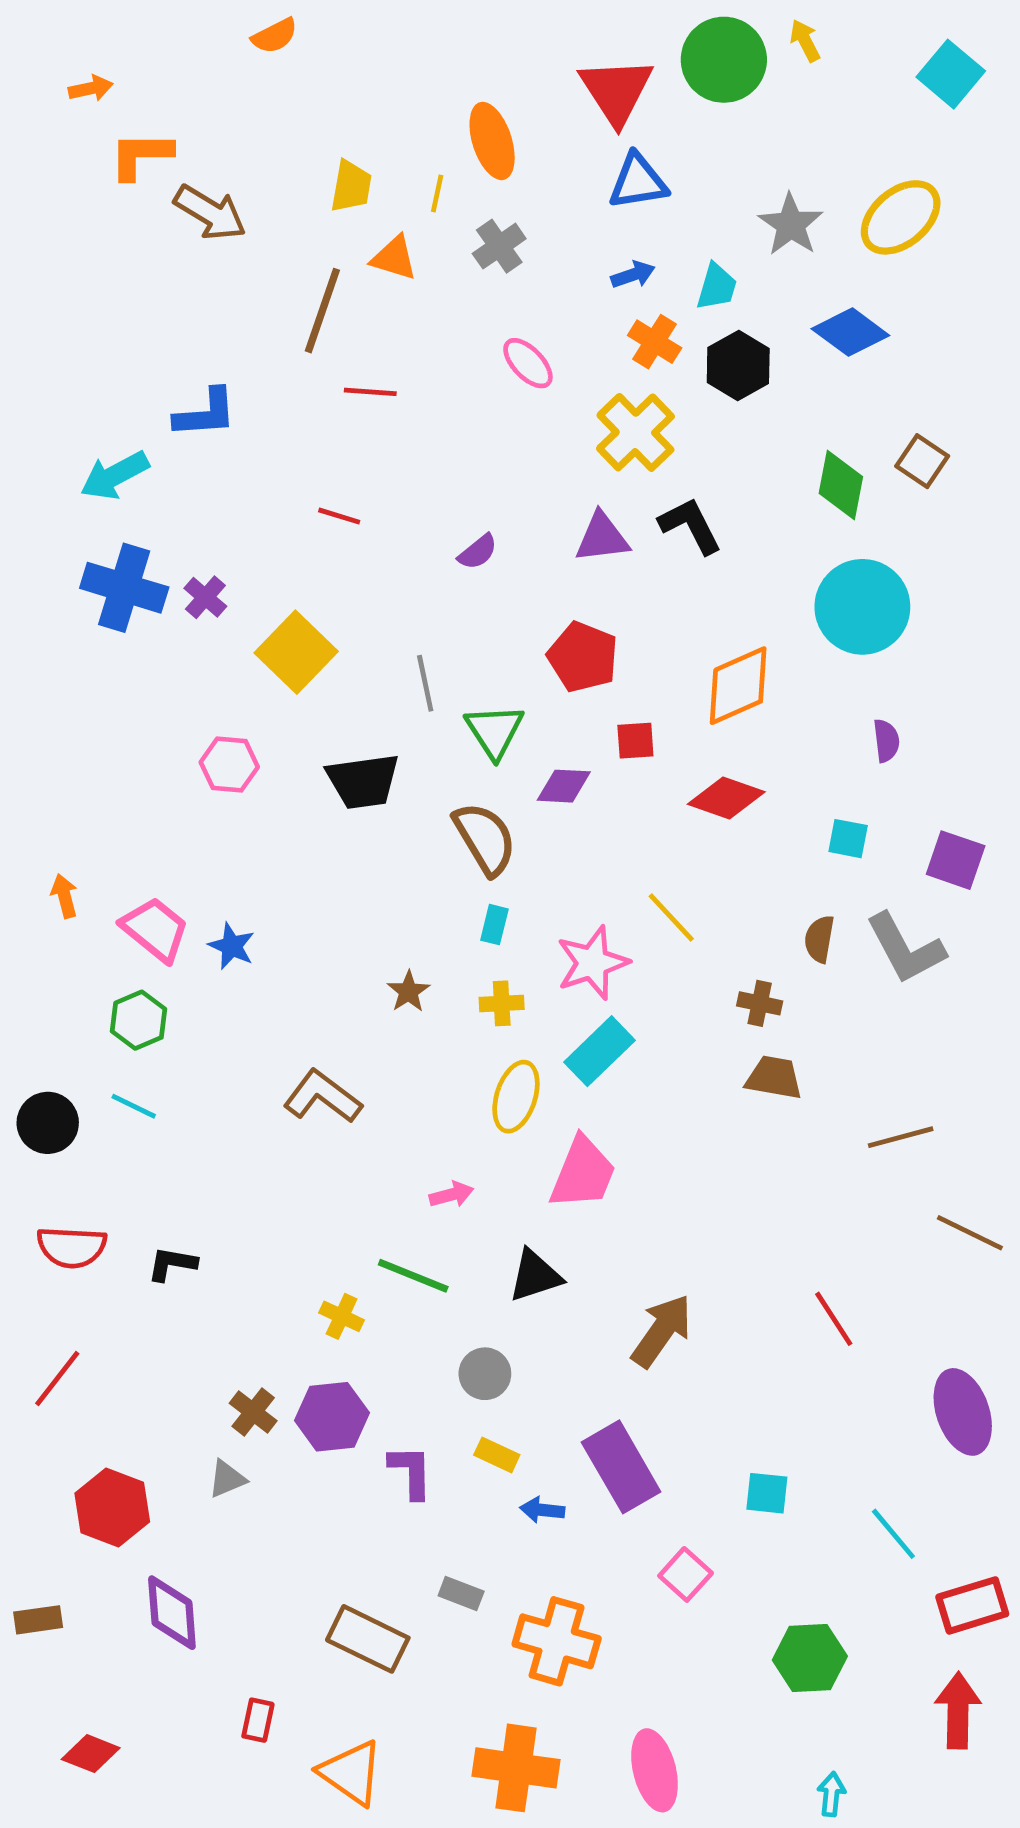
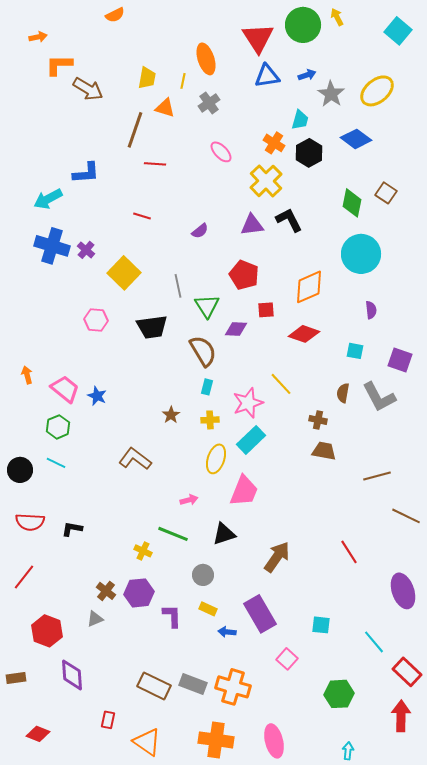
blue arrow: (633, 275) -> (307, 75), moved
gray rectangle: (461, 1594) -> (193, 684), moved, size x1.5
red rectangle: (972, 1605) -> (407, 672), turned 60

